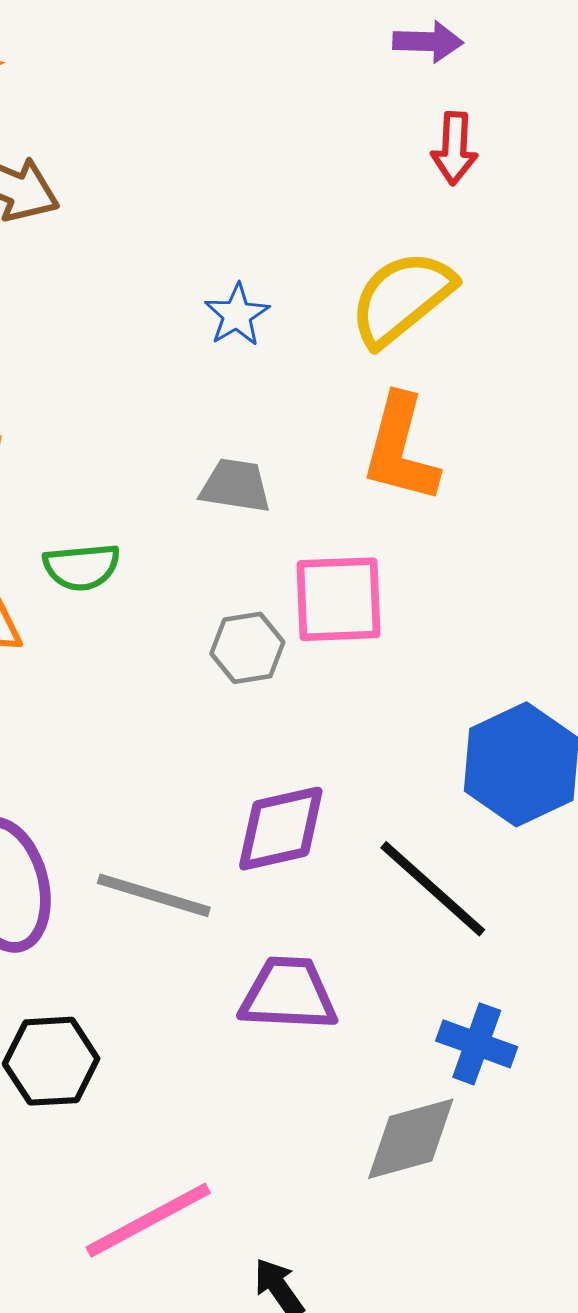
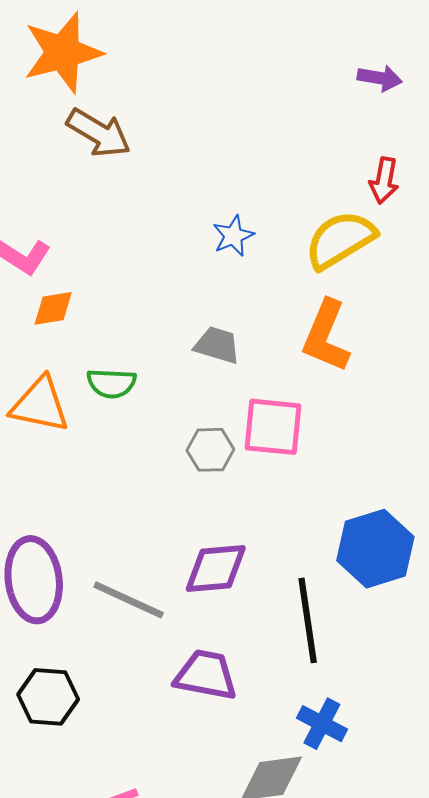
red arrow: (454, 148) -> (384, 180), moved
black line: (433, 889) -> (308, 620), turned 32

